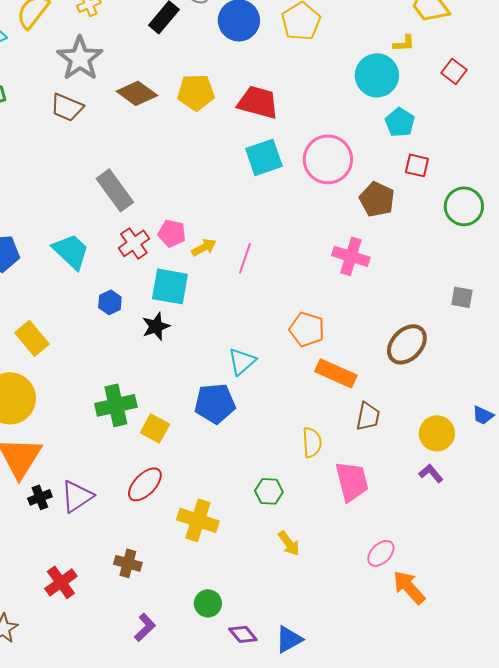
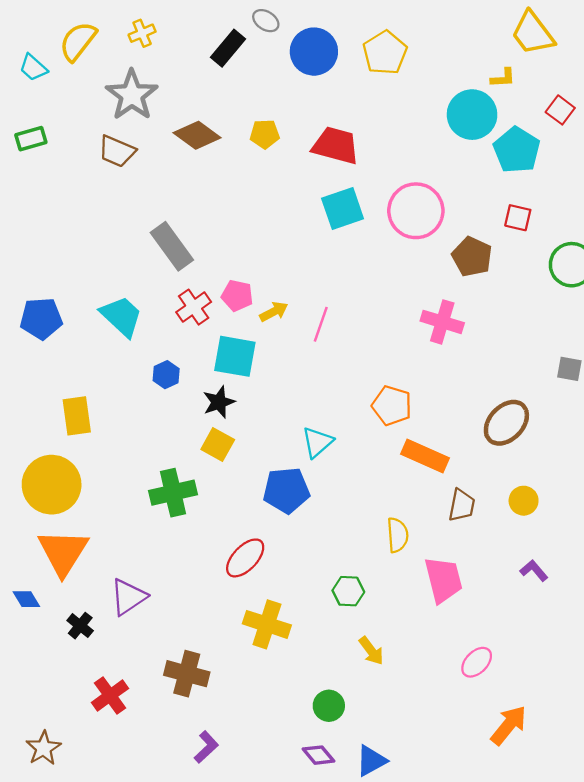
yellow pentagon: (196, 92) -> (265, 134), size x0.7
cyan pentagon: (400, 122) -> (517, 150), moved, size x1.4
yellow rectangle: (32, 338) -> (77, 416), turned 32
yellow square: (155, 428) -> (218, 445), moved
yellow circle: (437, 433) -> (524, 501), moved, size x0.7
red ellipse: (145, 484) -> (245, 558), moved
black cross: (40, 497) -> (80, 626), moved, turned -30
brown cross: (128, 563) -> (187, 674), size x1.4
orange arrow: (409, 587) -> (509, 725), moved, turned 81
green circle: (208, 603) -> (329, 706), moved

